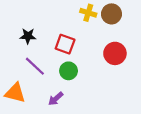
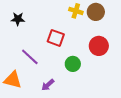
black star: (28, 36) -> (18, 19), moved
green circle: (69, 71) -> (73, 64), moved

